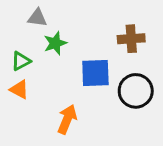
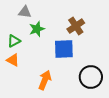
brown cross: (131, 39) -> (76, 26), moved, turned -30
black circle: (136, 91) -> (91, 77), moved

